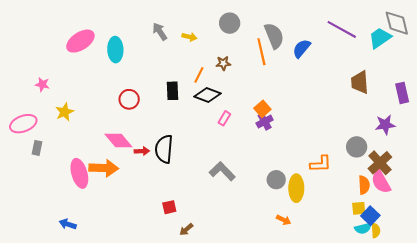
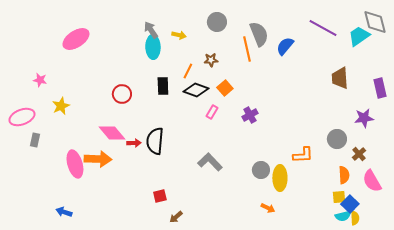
cyan ellipse: (115, 50) -> (153, 47), moved
orange square: (262, 109) -> (225, 88), moved
brown cross: (380, 163) -> (359, 154), size x0.6
pink semicircle: (381, 182) -> (372, 181), moved

